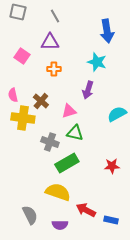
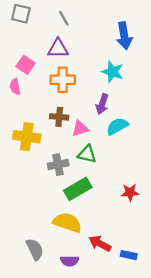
orange cross: (54, 69) -> (63, 80), size x1.5
pink semicircle: (13, 95) -> (15, 87), moved
brown cross: (41, 101) -> (59, 117), moved, turned -35
cyan semicircle: (117, 114) -> (117, 126), moved
gray cross: (50, 142) -> (58, 165), turned -30

